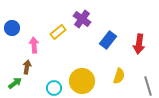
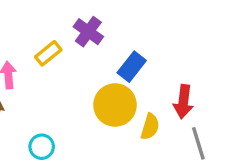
red arrow: (139, 44) -> (183, 102), moved
yellow circle: (82, 81) -> (115, 105), moved

